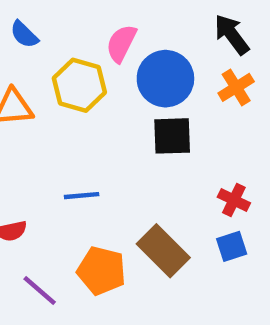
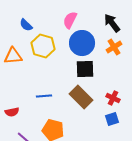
blue semicircle: (24, 34) -> (26, 25), moved
pink semicircle: (121, 43) -> (70, 20), moved
brown rectangle: (163, 251) -> (81, 97), moved

